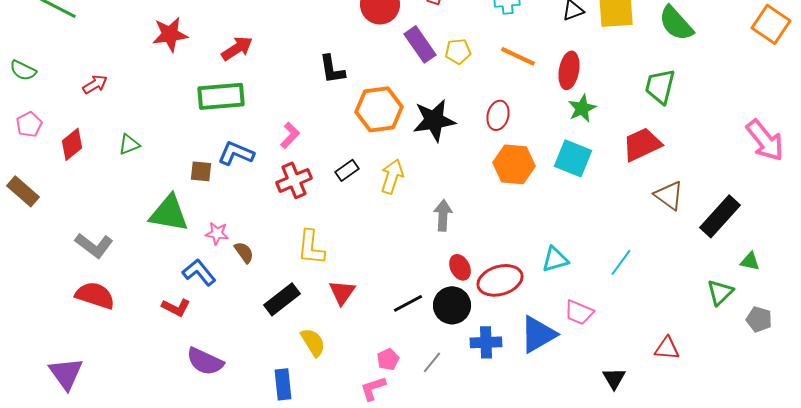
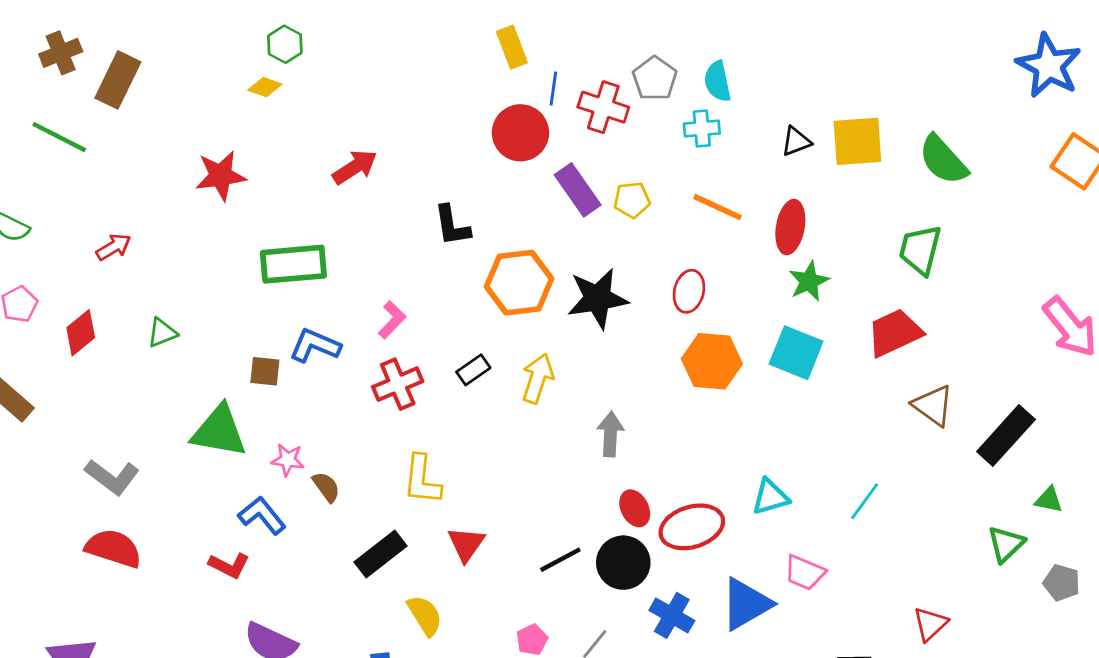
red arrow: (237, 48) -> (355, 167), moved
blue cross: (486, 342) -> (672, 615), turned 32
red triangle: (667, 348) -> (930, 624), turned -48

